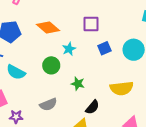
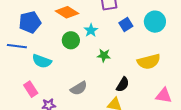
green circle: (51, 65) -> (71, 40), moved
green star: (78, 84) -> (104, 55), moved

